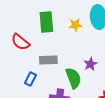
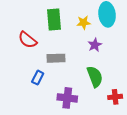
purple star: (90, 64) -> (95, 45), moved
green semicircle: (73, 78) -> (95, 77), moved

